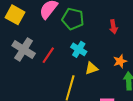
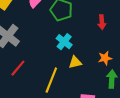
red line: (48, 55) -> (18, 68), moved

